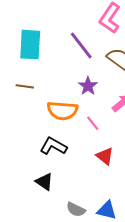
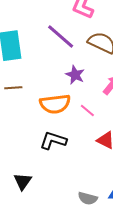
black triangle: (44, 182) -> (23, 181), moved, turned 42

